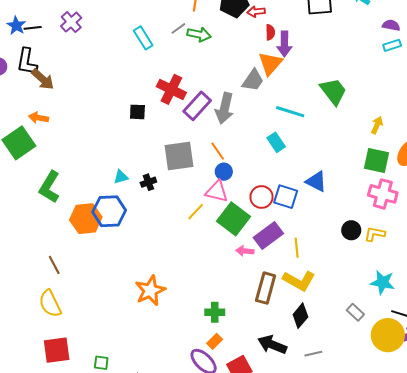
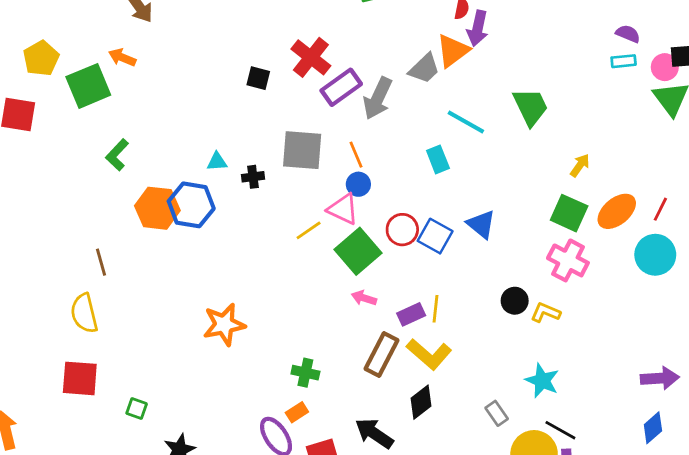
green L-shape: (49, 187) -> (117, 155), size x0.7
purple rectangle: (268, 236) -> (411, 314), moved, size x0.7

